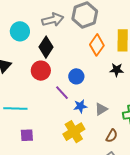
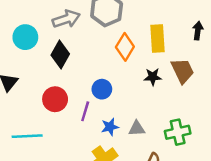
red circle: (41, 71) -> (55, 99), moved
purple line: (62, 93) -> (85, 111), turned 63
gray triangle: (101, 109) -> (137, 128), turned 32

